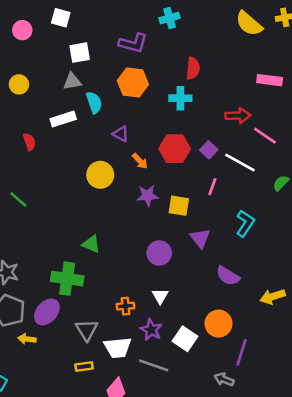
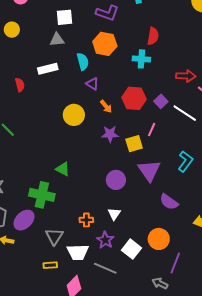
yellow circle: (19, 84) -> (12, 30), moved
cyan semicircle: (94, 102) -> (83, 62), moved
pink line: (212, 187) -> (152, 130), moved
yellow square: (179, 206) -> (134, 144), turned -30
purple triangle: (200, 238) -> (149, 171), size x1.4

